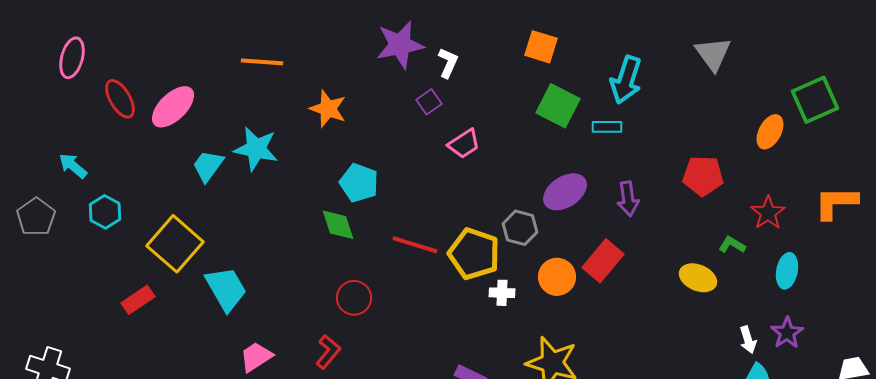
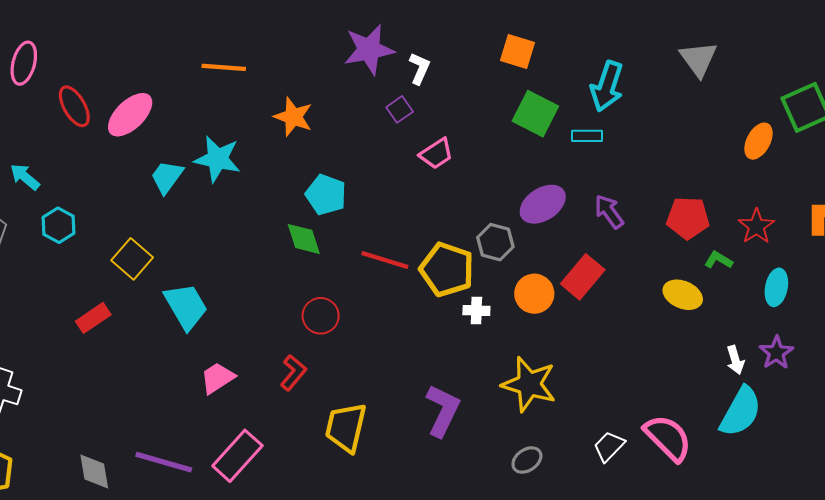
red pentagon: (703, 176) -> (688, 218), moved
purple arrow: (628, 199) -> (609, 212), turned 152
yellow square: (175, 244) -> (132, 259), size x0.7

